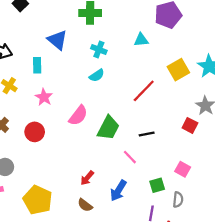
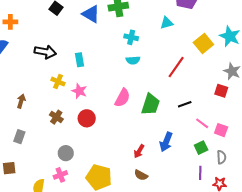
blue triangle: (57, 40) -> (91, 14), moved
cyan semicircle: (97, 75) -> (133, 60), turned 40
pink star: (44, 97) -> (79, 91), moved
pink line: (130, 157) -> (202, 123), moved
blue arrow: (118, 191) -> (166, 142), moved

